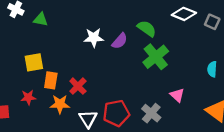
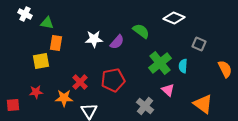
gray square: (212, 22) -> (199, 44), moved
green cross: (156, 57) -> (160, 63), moved
cyan semicircle: (212, 69) -> (183, 66), moved
orange rectangle: (51, 80) -> (56, 43), moved
red pentagon: (116, 113) -> (113, 80), moved

